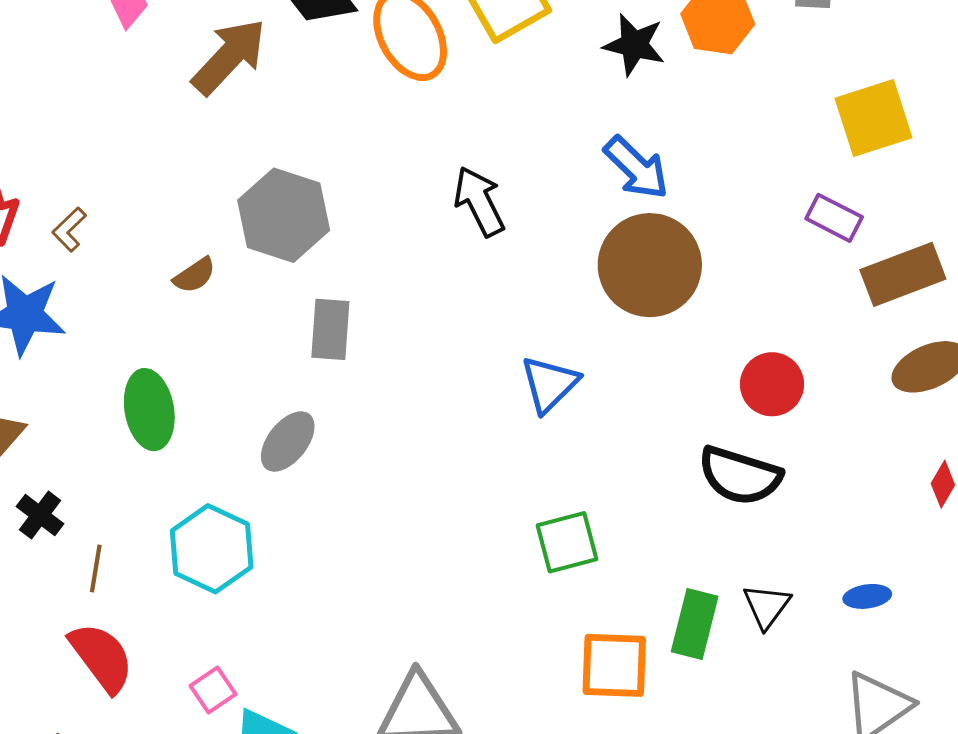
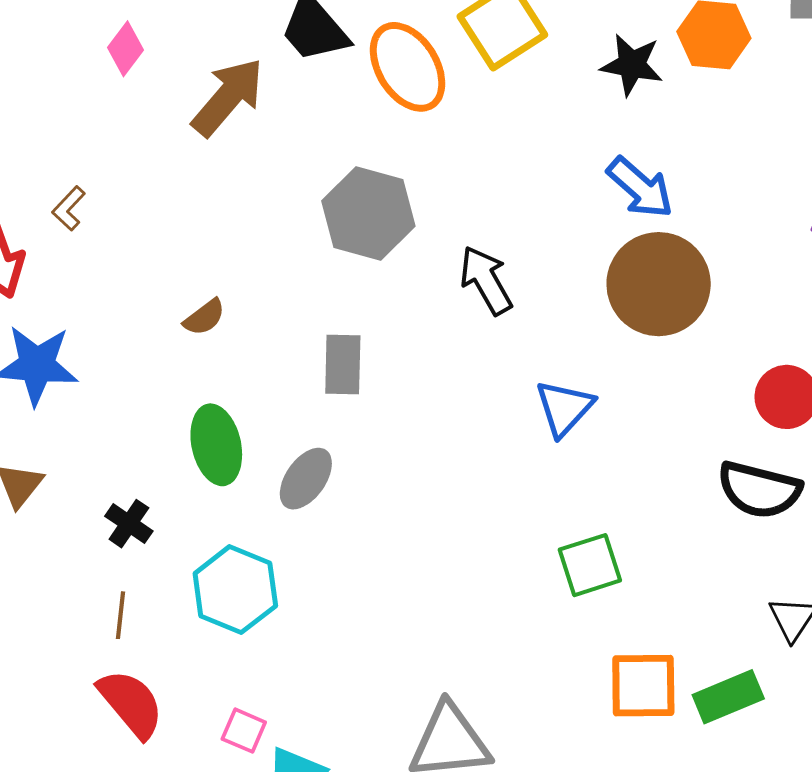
black arrow: (479, 201) -> (486, 280), moved
gray hexagon: (284, 215) -> (368, 213), moved
brown L-shape: (69, 230) -> (69, 208), moved
green ellipse: (149, 410) -> (216, 445), moved
black cross: (40, 515) -> (129, 524), moved
green rectangle: (695, 624) -> (728, 697), moved, turned 56
pink square: (213, 690) -> (244, 731), turned -30

